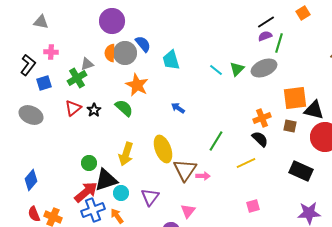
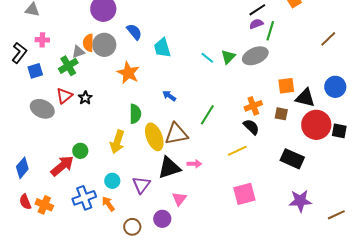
orange semicircle: (110, 53) -> (88, 43), moved
gray circle: (125, 53) -> (104, 45), moved
orange square: (295, 98) -> (286, 86), size x0.7
green semicircle: (124, 108) -> (135, 114), moved, turned 48
gray ellipse: (31, 115) -> (42, 109), moved
green line: (216, 141) -> (207, 115), moved
brown triangle: (185, 170) -> (176, 134), moved, turned 45
black triangle: (106, 180) -> (169, 168), moved
red arrow: (86, 192) -> (62, 166), moved
pink square: (253, 206) -> (244, 194), size x1.6

